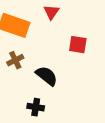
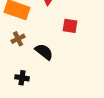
black cross: (36, 107) -> (22, 78), moved

